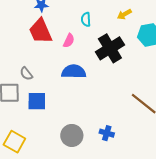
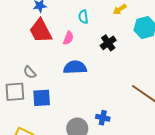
black cross: (110, 48) -> (108, 43), size x0.6
blue cross: (107, 133) -> (103, 118), moved

